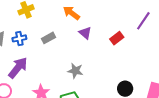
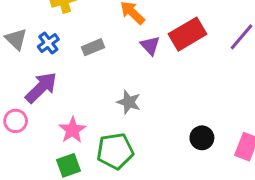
blue cross: (19, 38) -> (48, 43), turned -32
red rectangle: (117, 38) -> (187, 34), moved, size x1.6

